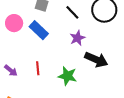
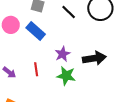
purple star: (77, 38) -> (63, 54), moved
black arrow: (96, 60) -> (94, 58), turned -30

